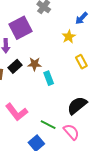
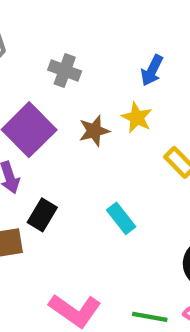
brown star: (35, 64) -> (94, 131), moved

